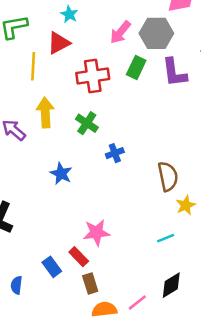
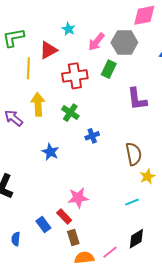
cyan star: (69, 14) -> (68, 29), moved
purple L-shape: (174, 73) -> (137, 99), moved

